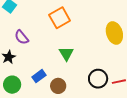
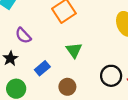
blue rectangle: (39, 76) -> (42, 68), moved

